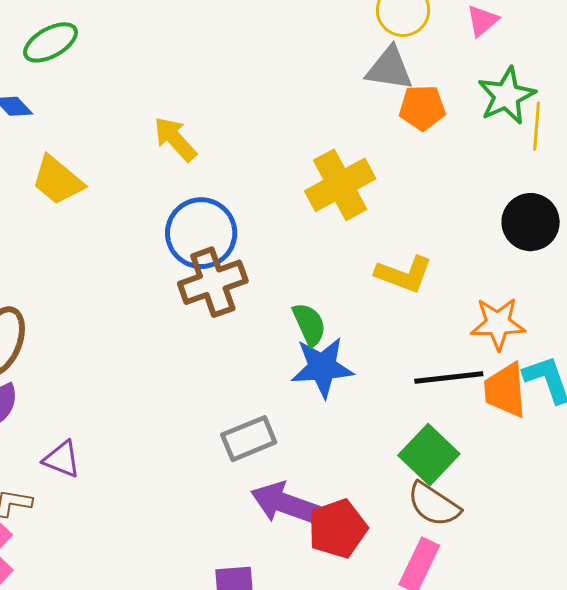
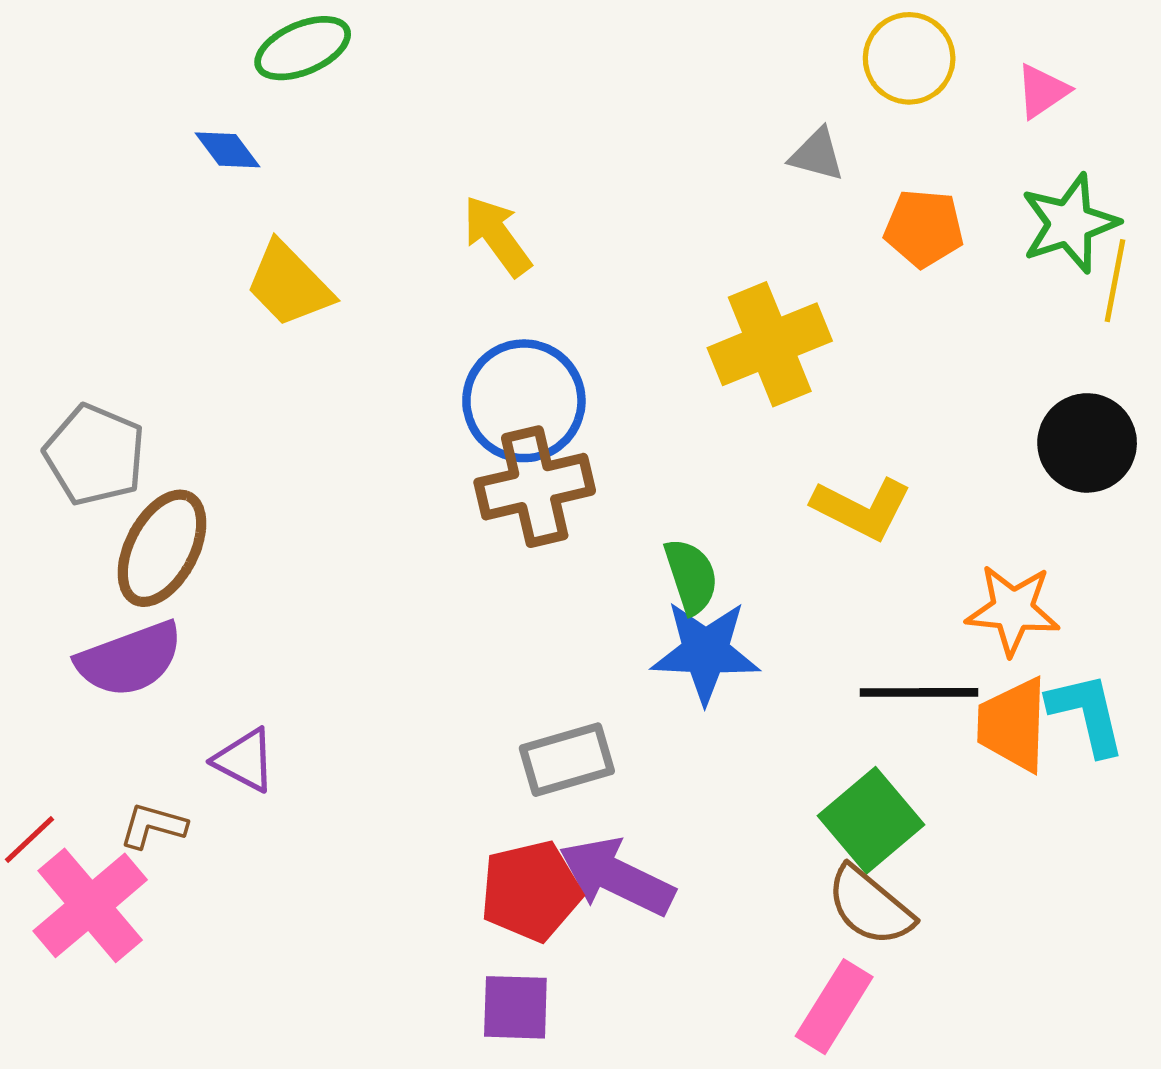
gray triangle: (389, 69) -> (817, 155), moved, size x0.7
red pentagon: (338, 529) -> (531, 891), moved

